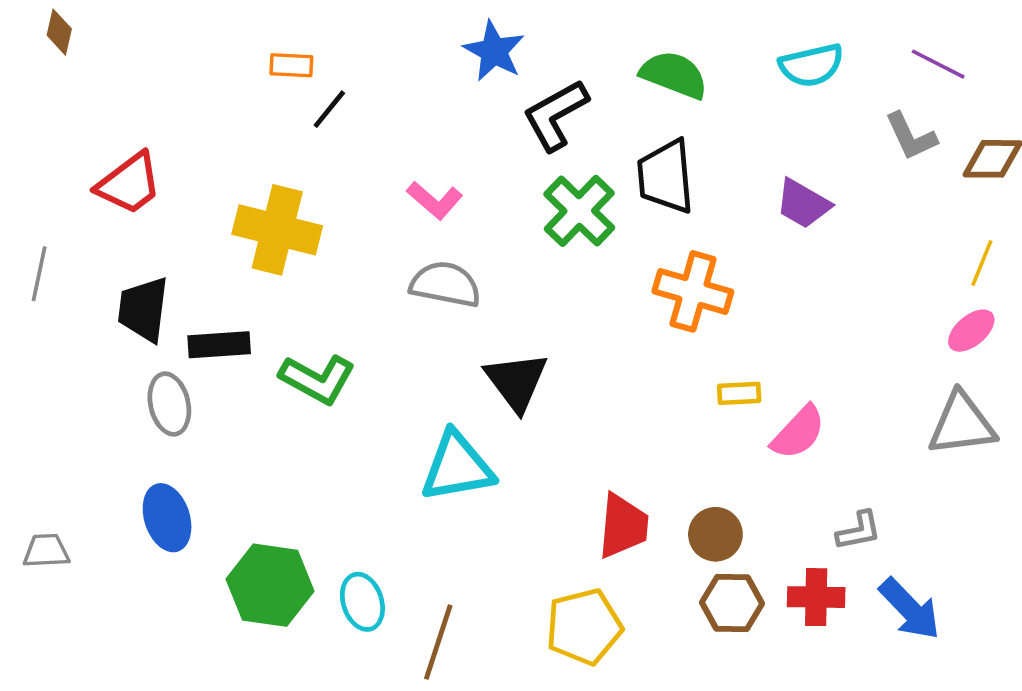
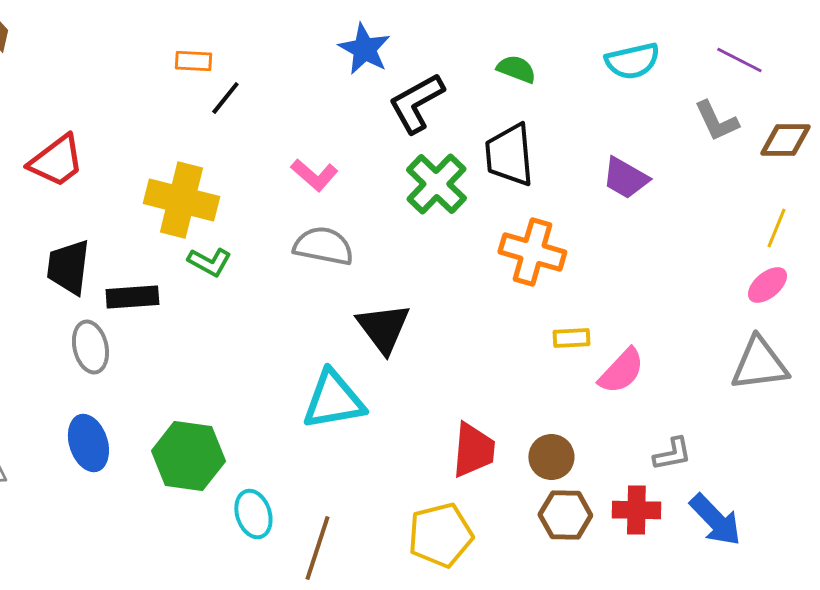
green semicircle: (674, 75) -> (516, 69), size x0.7
green L-shape: (317, 379) -> (209, 262), moved, size x0.7
green hexagon: (270, 585) -> (188, 456), moved

